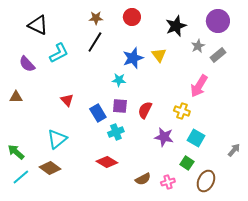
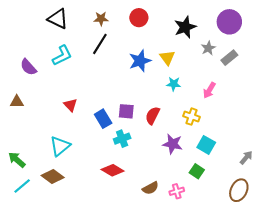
black triangle: (38, 25) -> (58, 19), moved
cyan star: (119, 80) -> (174, 84), moved
pink arrow: (199, 86) -> (209, 90), size x0.7
brown ellipse: (206, 181) -> (239, 190), moved

